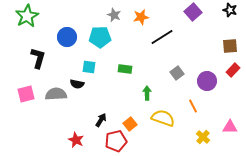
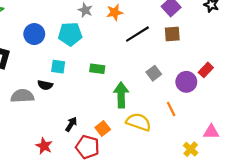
brown square: (230, 46) -> (172, 34), moved
red rectangle: (233, 70) -> (206, 70), moved
green arrow: (147, 93) -> (121, 95), size x1.6
yellow cross: (203, 137) -> (191, 149), moved
red pentagon: (116, 141) -> (87, 147), turned 30

